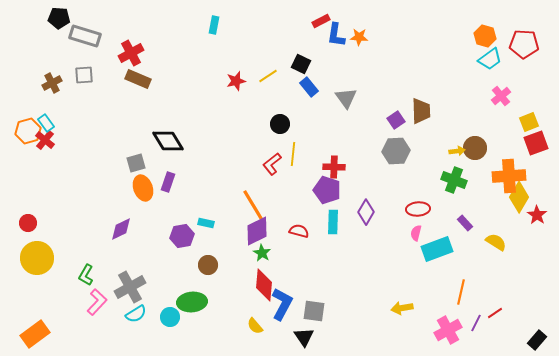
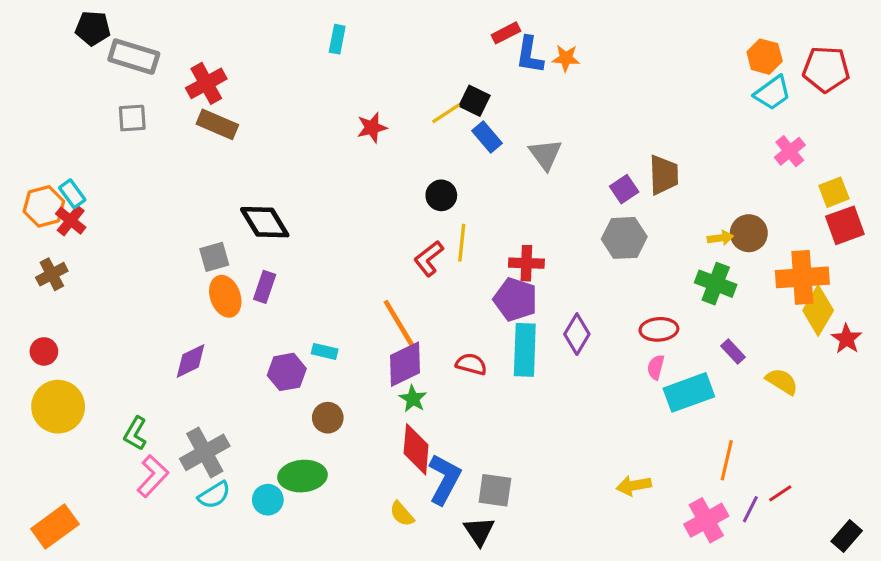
yellow line: (268, 76) -> (446, 113), moved
brown cross: (52, 83) -> (52, 274), moved
cyan rectangle: (333, 222) -> (525, 350), size x1.4

